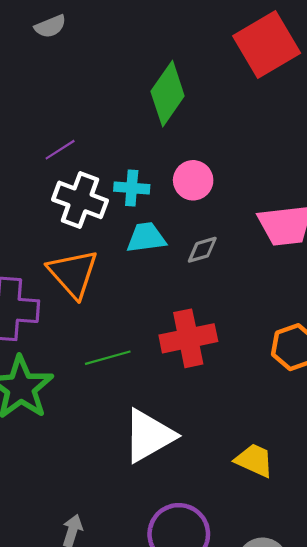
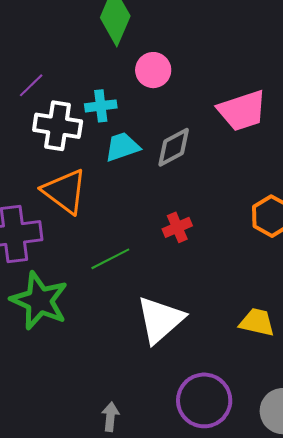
pink circle: (193, 180) -> (153, 70), moved
gray diamond: (202, 250) -> (174, 147), size x1.4
red cross: (188, 338) -> (177, 227), size x0.6

